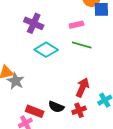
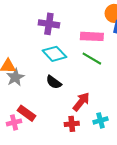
purple cross: (34, 23) -> (49, 24), turned -30
pink rectangle: (76, 25) -> (92, 36), size x1.5
black semicircle: (56, 107) -> (54, 82), moved

